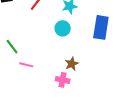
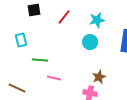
green line: (12, 47) -> (40, 60), turned -49

